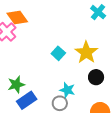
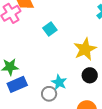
cyan square: (58, 53) -> (50, 29), moved

